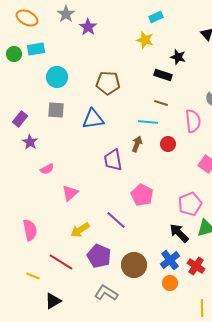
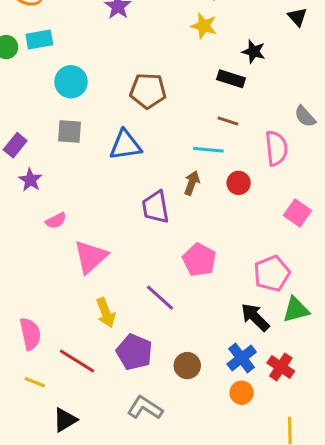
pink triangle: (70, 193) -> (91, 257), size x1.4
pink semicircle: (30, 230) -> (30, 334), moved
yellow arrow: (80, 230) -> (106, 313), turned -78
brown circle: (134, 265) -> (187, 366), size x0.7

